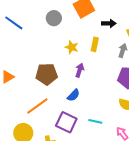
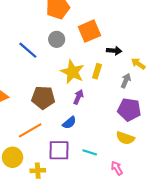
blue line: (14, 23) -> (28, 50), moved
yellow star: (72, 47) -> (72, 72), size x1.6
purple square: (66, 122) -> (59, 150), turned -30

